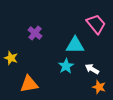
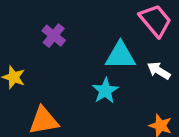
white arrow: (92, 69) -> (159, 71), moved

